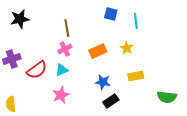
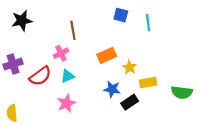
yellow star: (127, 48) -> (130, 67), moved
pink cross: (65, 49) -> (61, 53), moved
green semicircle: (167, 97) -> (182, 92), moved
black rectangle: (111, 101) -> (130, 102), moved

